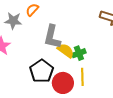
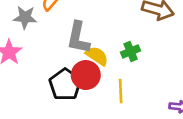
green cross: (79, 53) -> (131, 51), moved
red circle: (63, 83) -> (86, 75), moved

